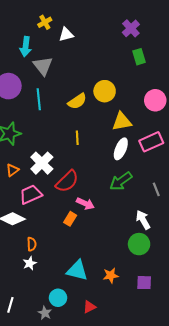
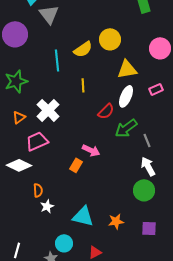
cyan line: (39, 99) -> (57, 60), moved
pink rectangle: (151, 142) -> (156, 89), size x0.6
red semicircle: (67, 181) -> (106, 111), moved, size x0.7
gray line: (156, 189) -> (147, 140), moved
white star: (30, 263) -> (47, 206), moved

